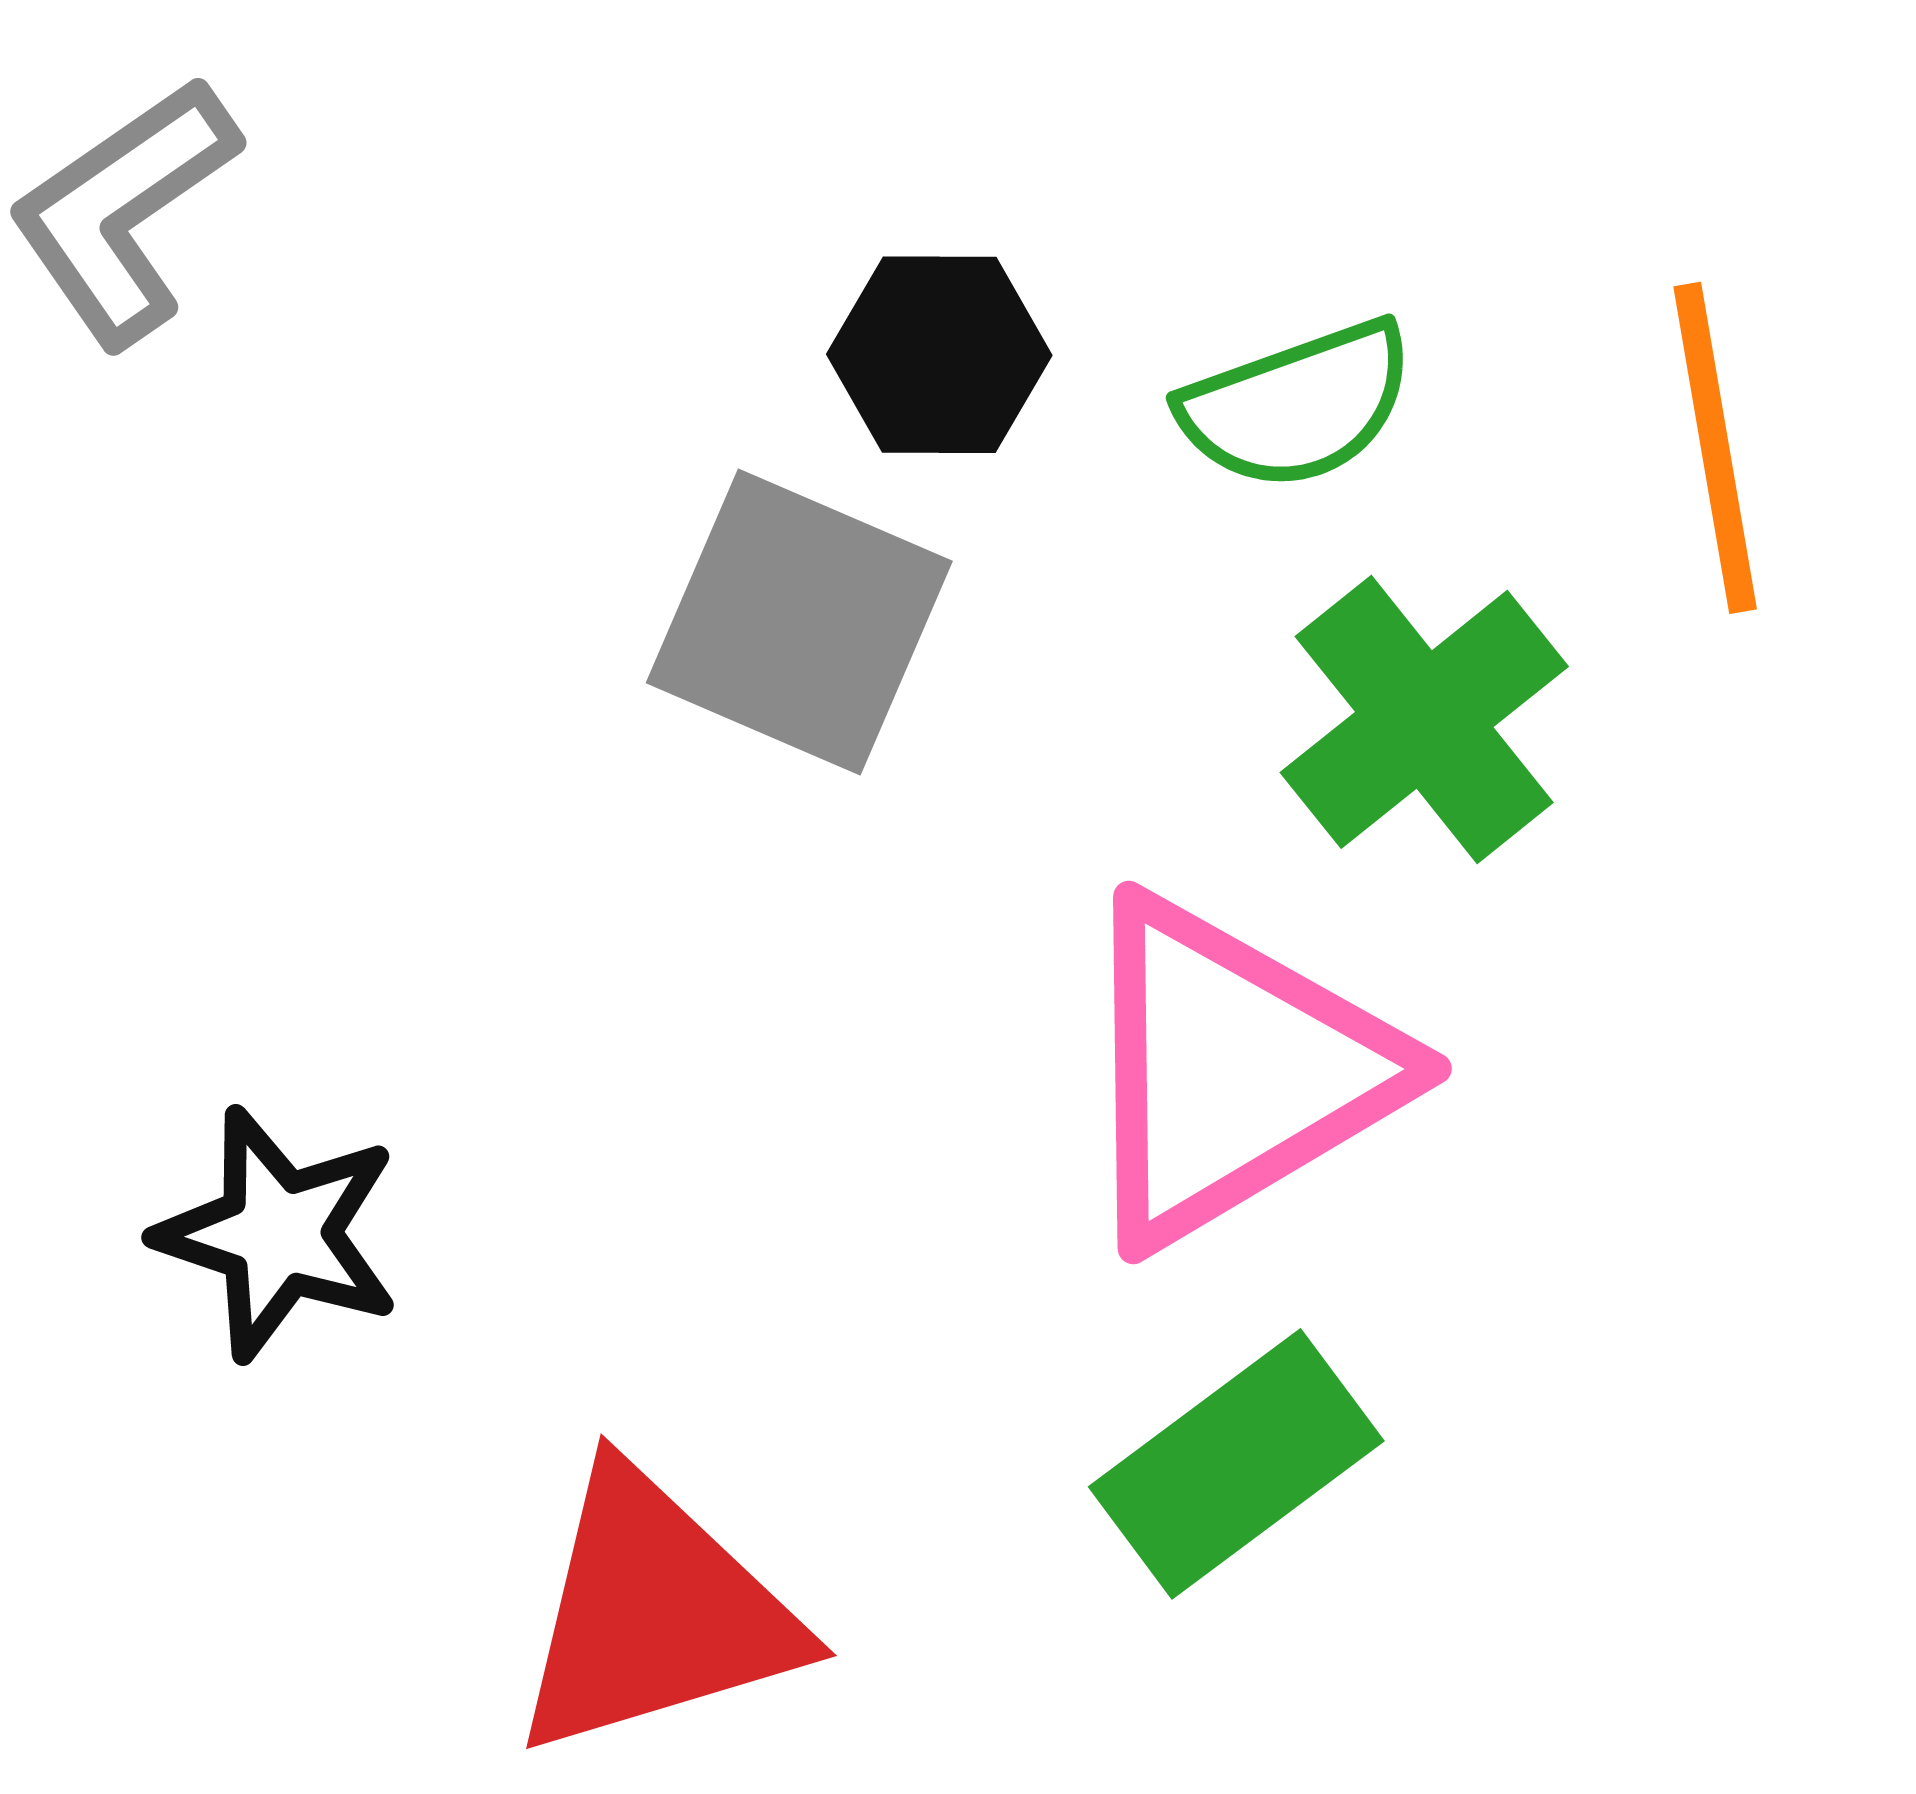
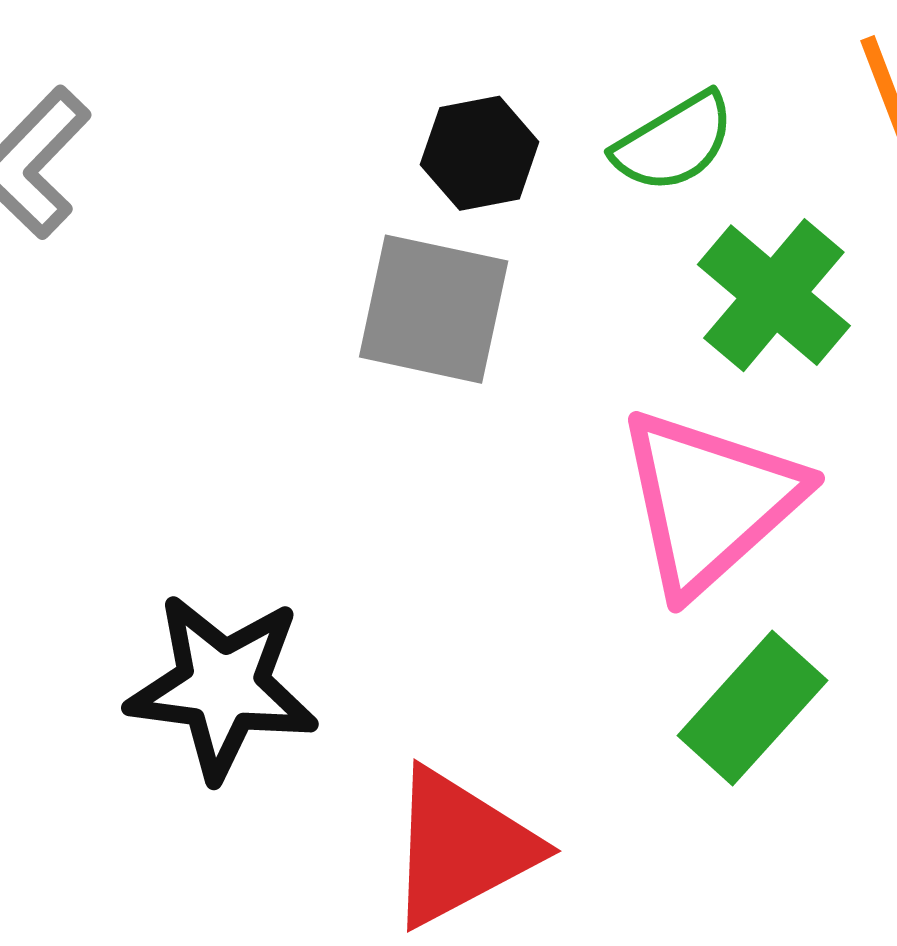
black star: (278, 1234) -> (222, 687), size x1.4

